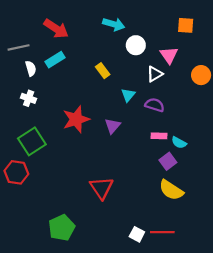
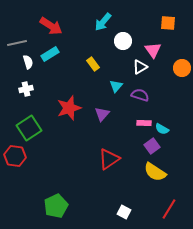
cyan arrow: (114, 24) -> (103, 22), turned 114
white cross: (29, 98) -> (26, 89), turned -32
red triangle: (102, 188) -> (109, 159), moved, turned 30
red line: (162, 232) -> (169, 209), moved, turned -60

